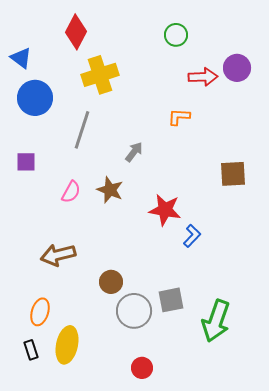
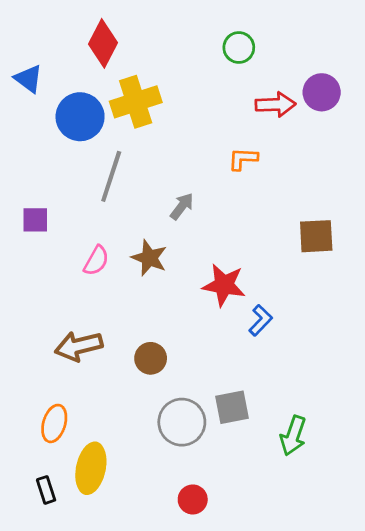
blue circle: (35, 98) -> (80, 117), moved
brown circle: (111, 282) -> (151, 358), moved
green arrow: (216, 321) -> (293, 436), size x0.7
black rectangle: (31, 350) -> (46, 490), moved

